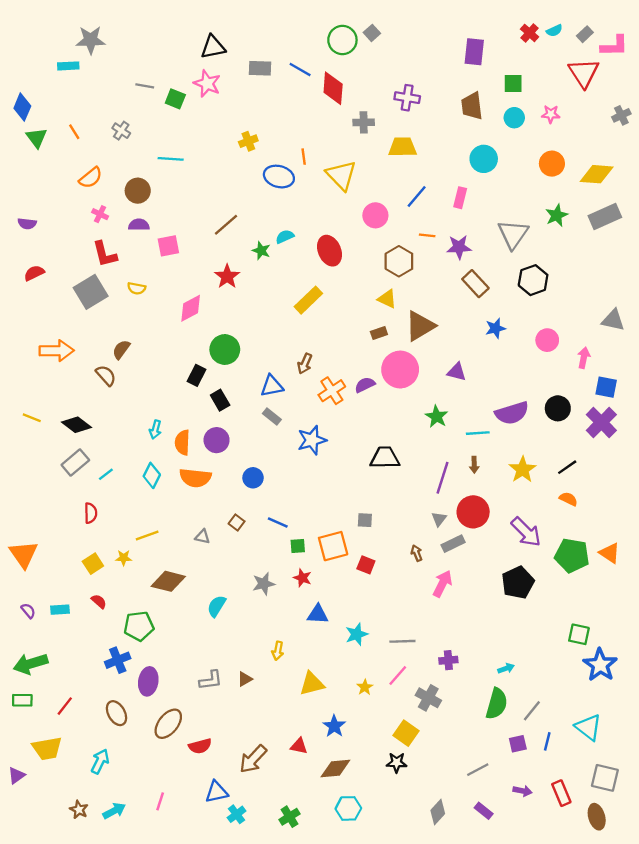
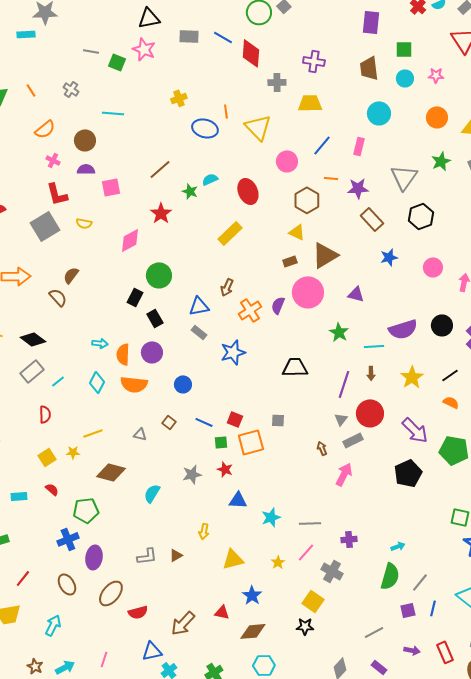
purple semicircle: (365, 385) -> (278, 305), turned -42
cyan arrow: (155, 430) -> (100, 343), turned -98
red square: (366, 565) -> (235, 419), moved

